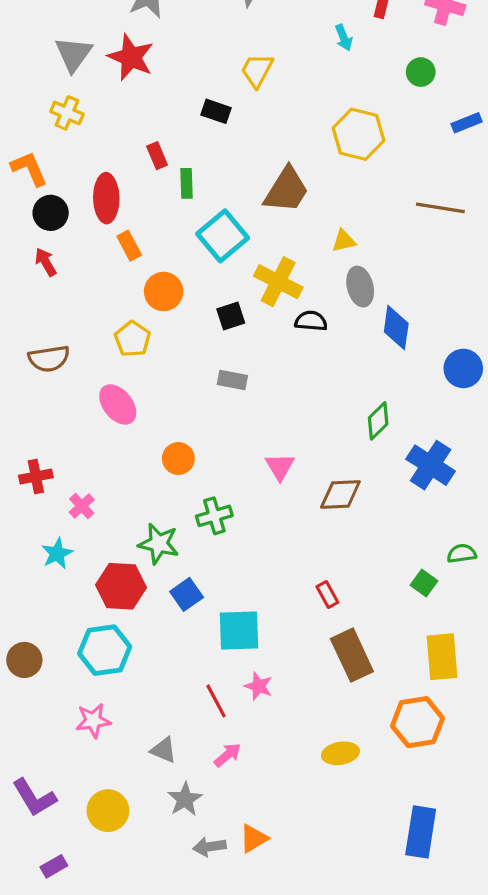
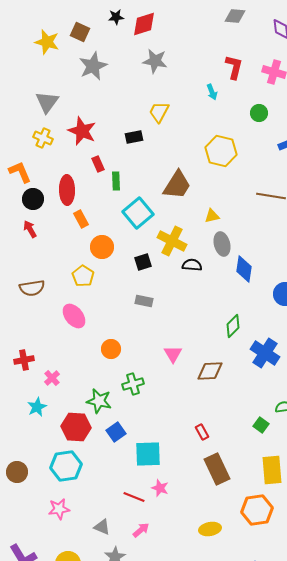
red star: (131, 57) -> (82, 131), moved
black rectangle: (216, 111) -> (134, 137), turned -30
red line: (216, 701) -> (134, 497), turned -40

